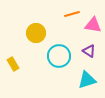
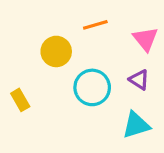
orange line: (72, 14) -> (95, 25), moved
pink triangle: (93, 25) -> (145, 39), turned 42

